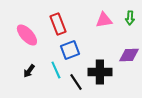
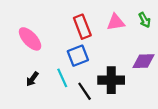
green arrow: (130, 18) -> (145, 20), turned -32
red rectangle: (58, 24) -> (82, 27), moved

